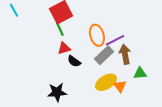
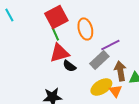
orange ellipse: (97, 35) -> (85, 29), moved
red triangle: (64, 48) -> (59, 53), size x1.5
brown arrow: (125, 54) -> (120, 71), moved

